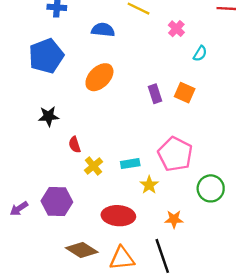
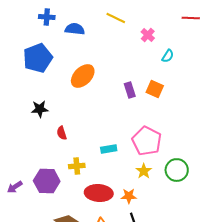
blue semicircle: (103, 30) -> (75, 29), moved
yellow cross: (94, 166) -> (77, 166), moved, turned 35
yellow star: (149, 185) -> (144, 171), moved
orange star: (174, 219) -> (129, 196), moved

